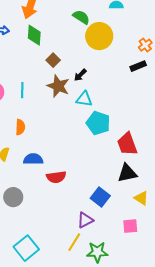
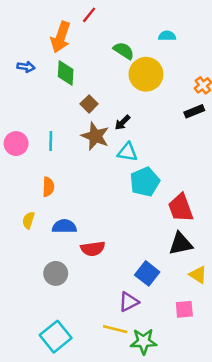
cyan pentagon: (98, 123) -> (145, 182), turned 30
gray circle: (13, 197) -> (56, 273), moved
yellow line: (74, 242) -> (115, 329), turned 72

